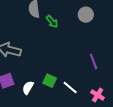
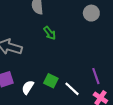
green arrow: (52, 22) -> (50, 33), moved
purple line: (94, 61) -> (96, 76), moved

